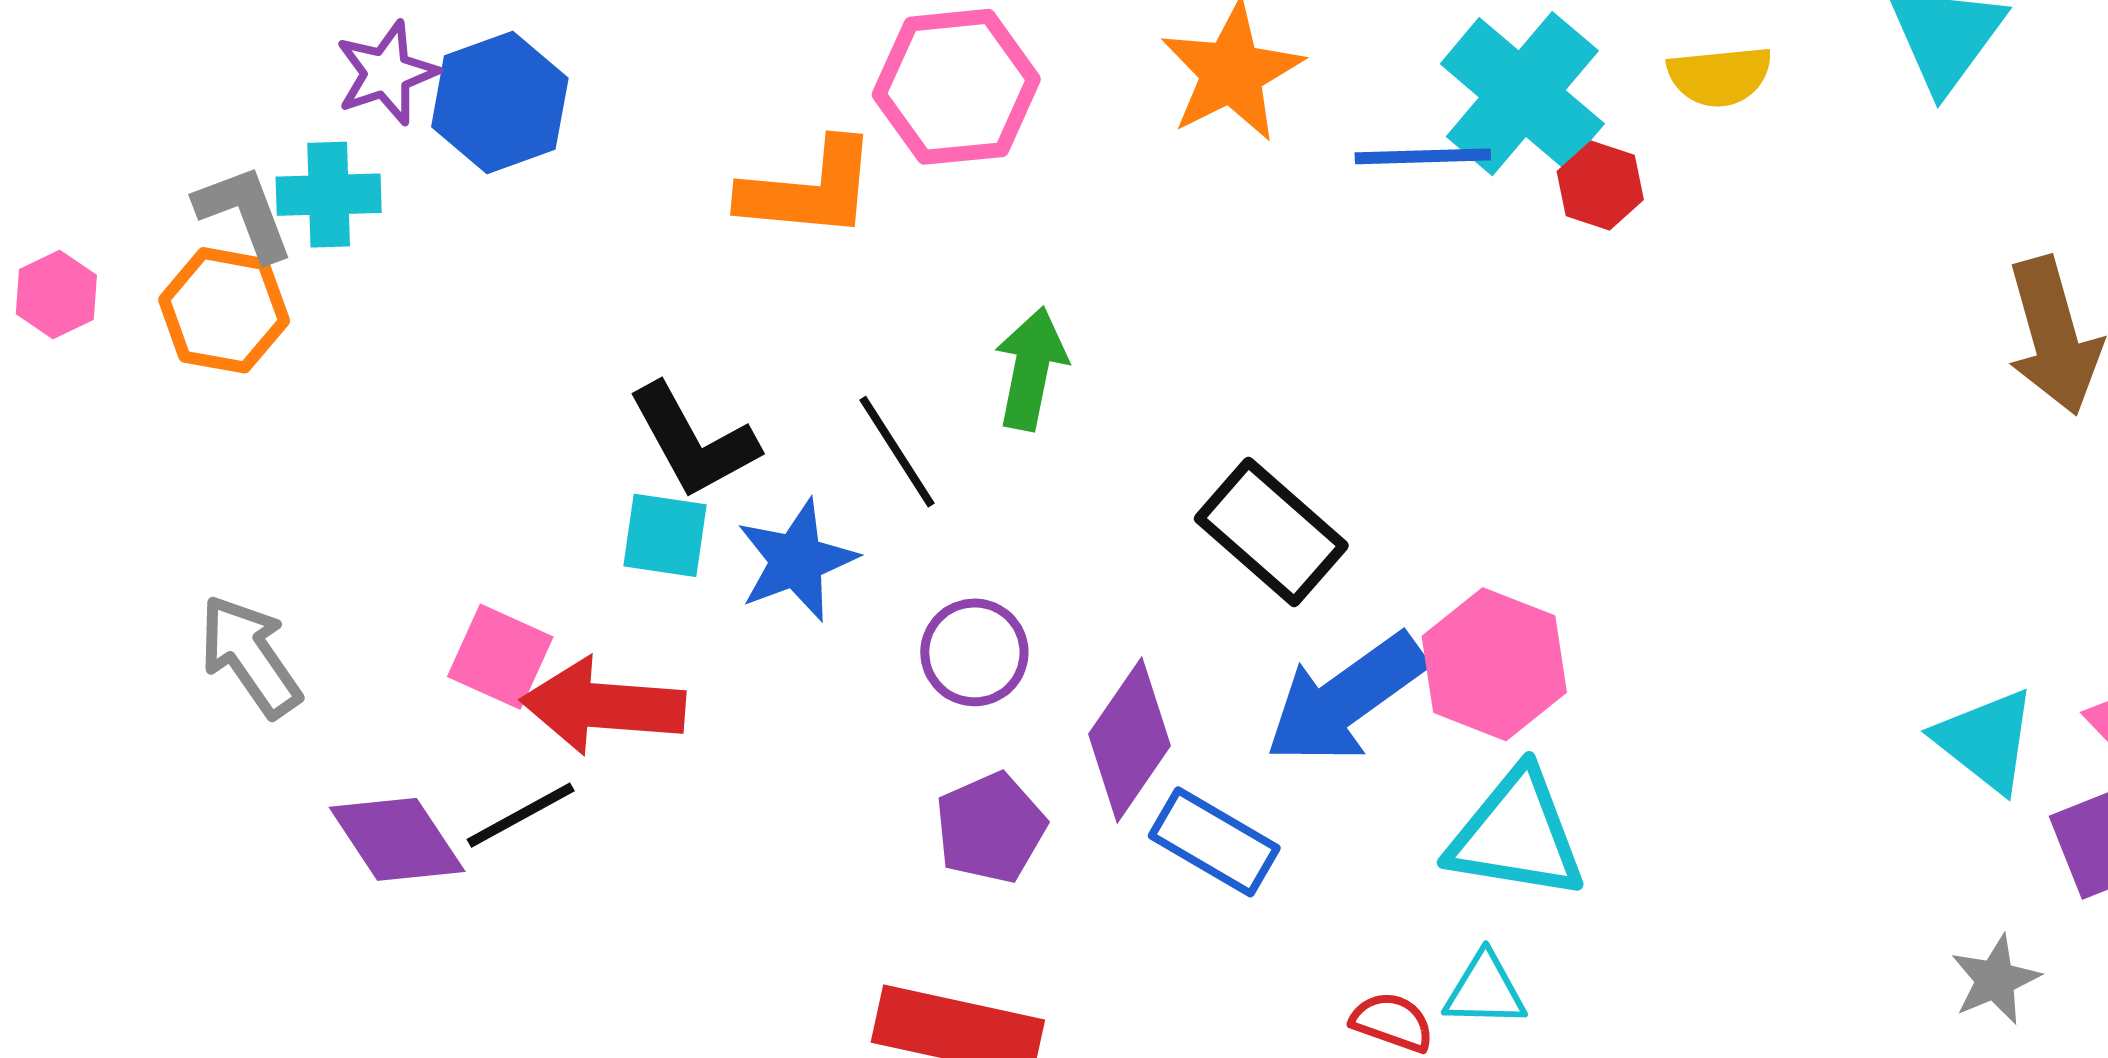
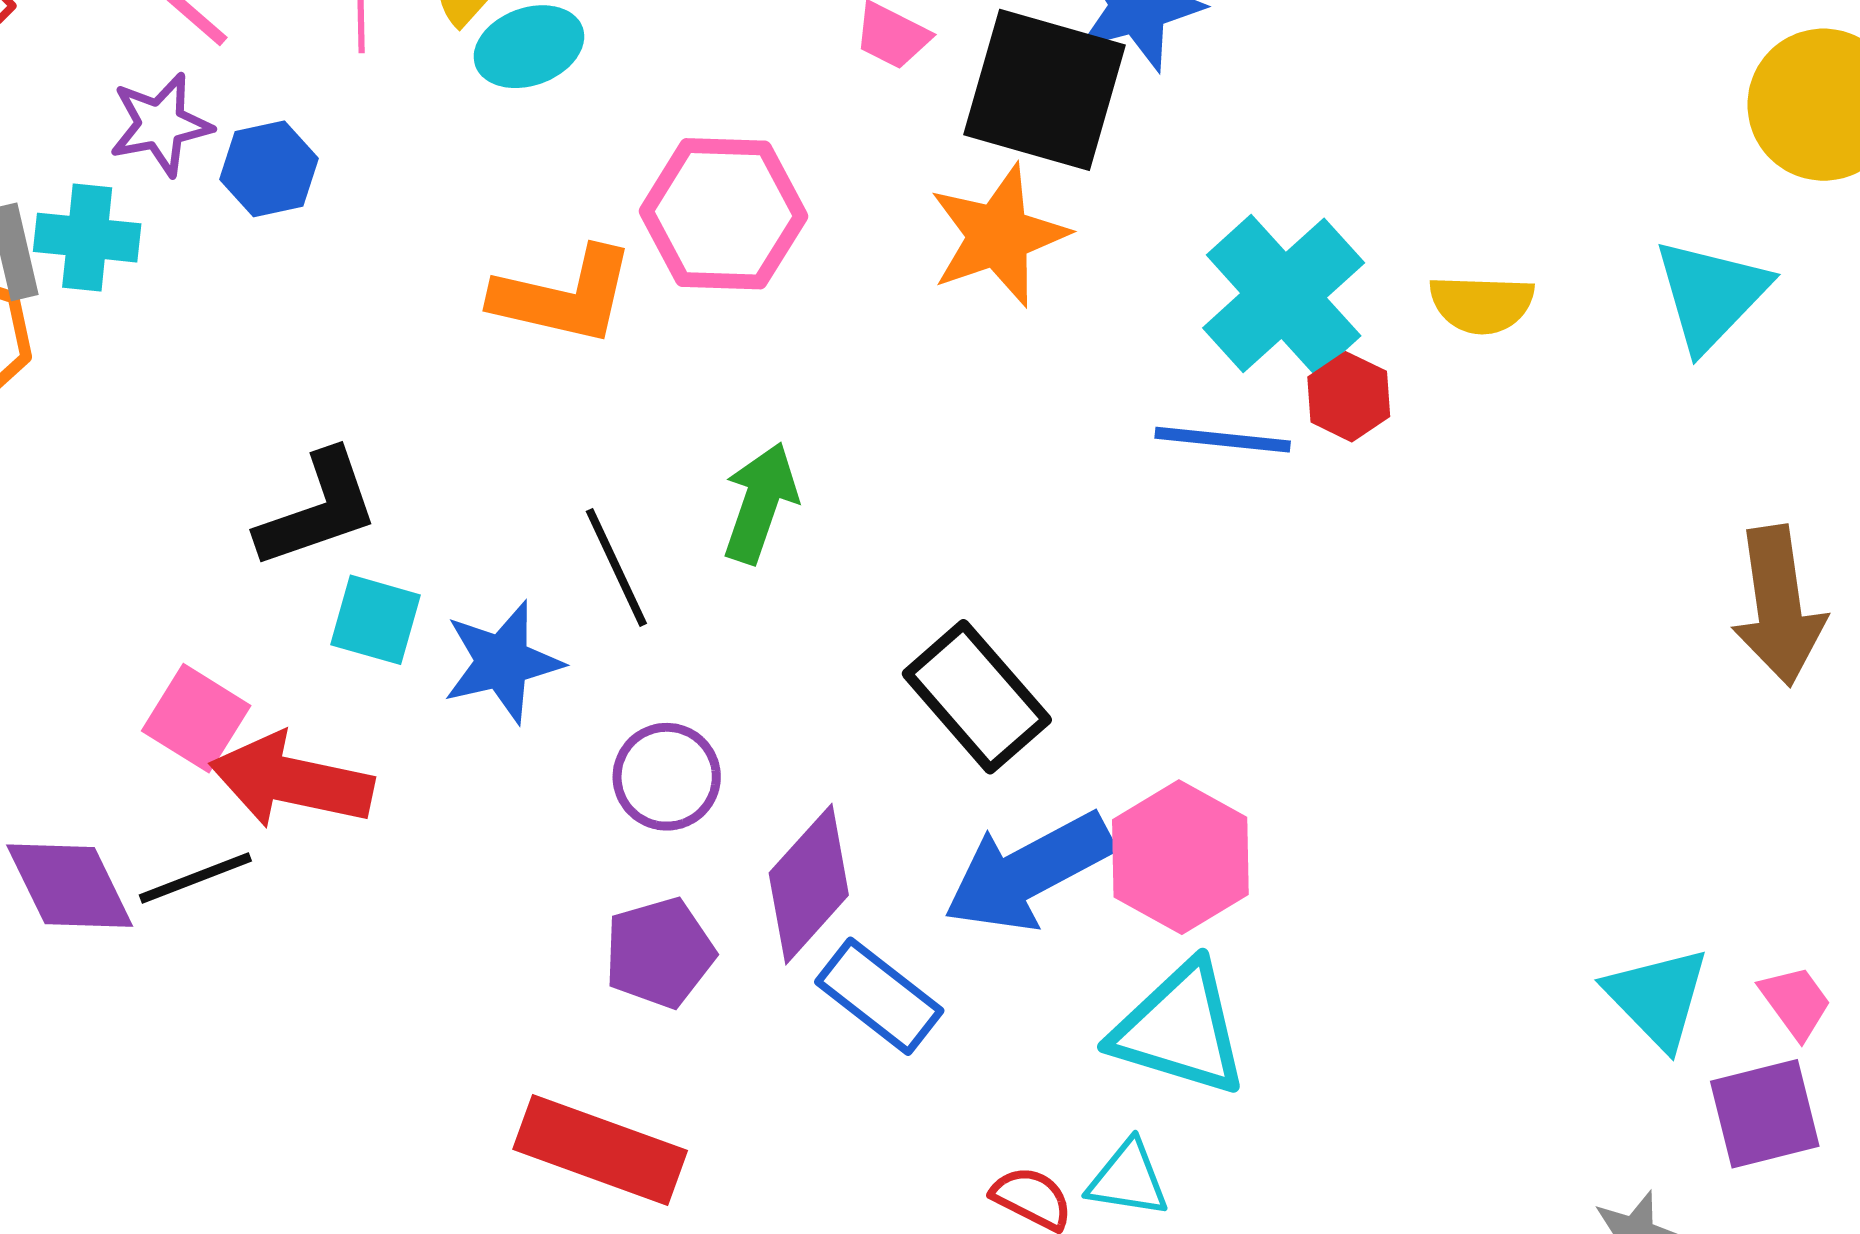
blue hexagon: (500, 103) -> (269, 169), size x0.7
blue line: (1423, 156) -> (1223, 440), moved
black L-shape: (693, 441) -> (318, 510), moved, turned -88

